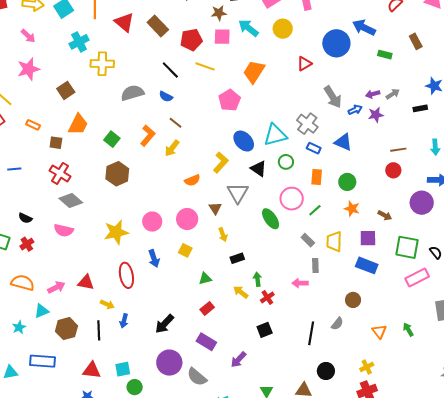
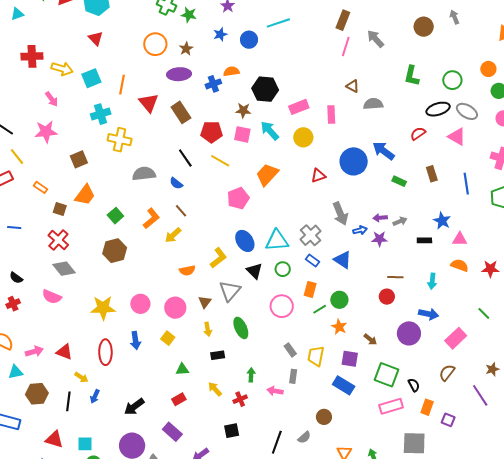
green line: (315, 210) -> (320, 309), moved
green ellipse: (271, 219) -> (241, 328), moved
green arrow: (257, 279) -> (251, 375), moved

